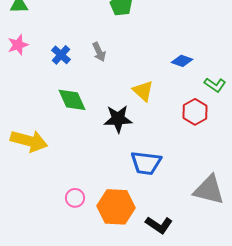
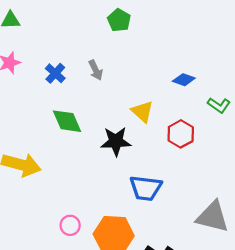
red hexagon: (195, 112) -> (181, 134), moved

